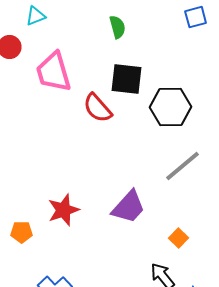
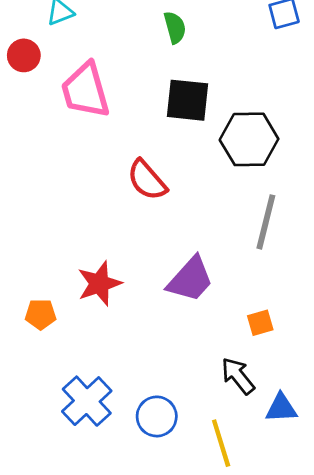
red semicircle: (98, 108) -> (147, 180), moved
gray line: (182, 166) -> (266, 222), turned -36
orange square: (178, 238) -> (260, 323), turned 30

